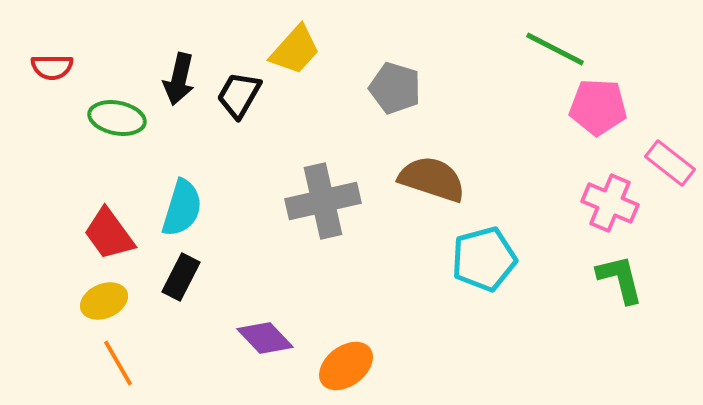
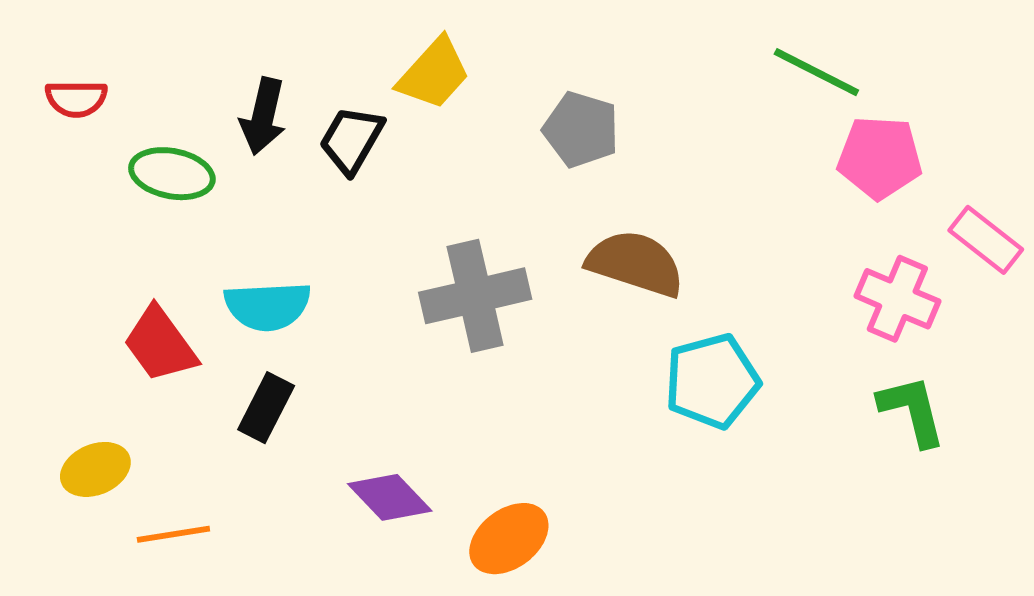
cyan semicircle: (182, 208) -> (268, 306), turned 70
yellow ellipse: (104, 301) -> (95, 469), moved
orange line: (118, 363) -> (173, 534), turned -69

